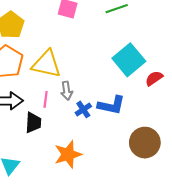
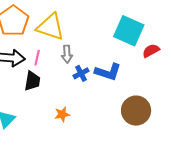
cyan square: (129, 60) -> (129, 31), turned -32
pink line: (46, 99) -> (37, 58), moved
orange star: (68, 154) -> (62, 114), size x0.6

